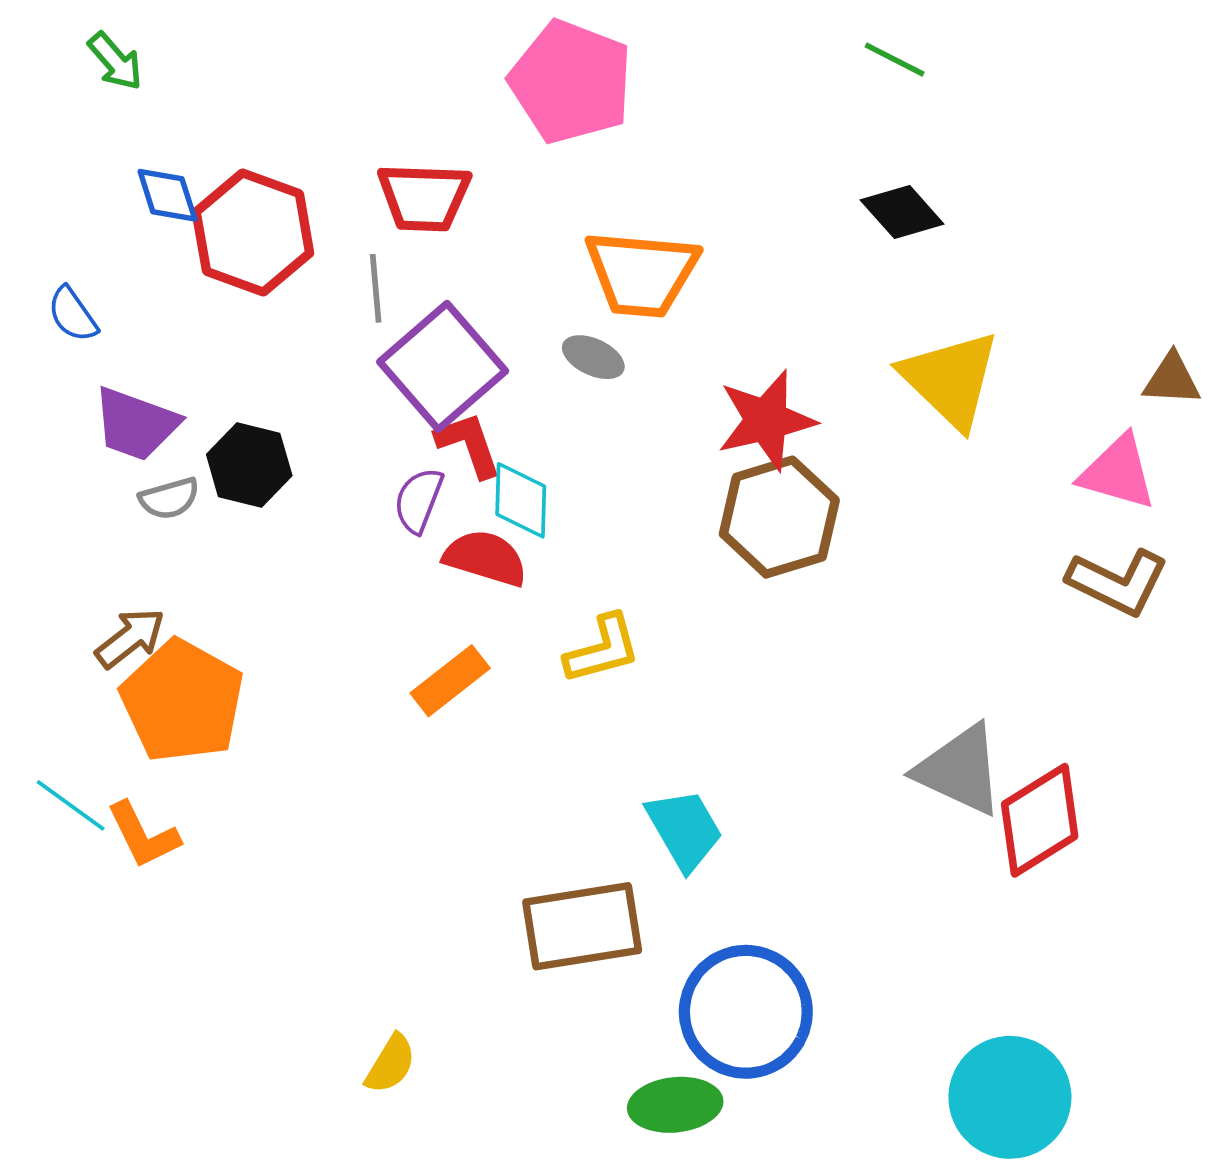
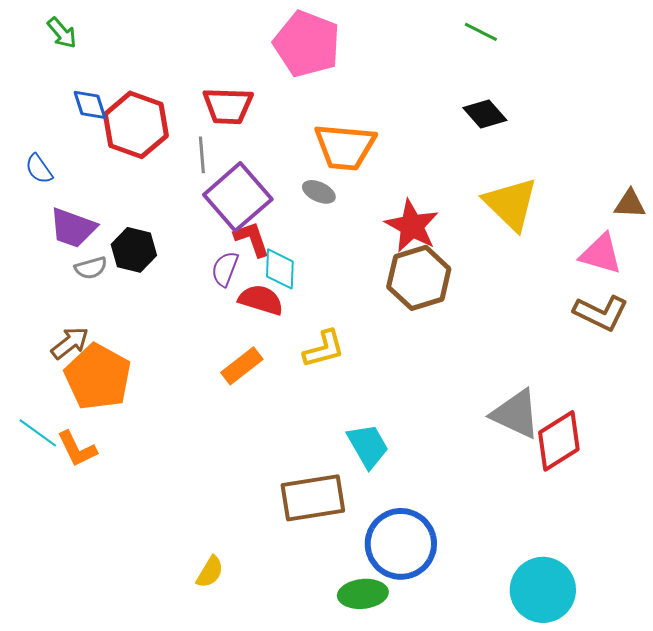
red star: (766, 420) -> (412, 226), turned -30

